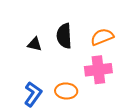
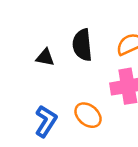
orange ellipse: (66, 91) -> (88, 115), turned 40

